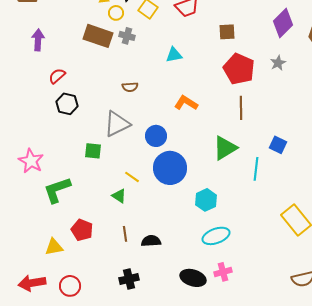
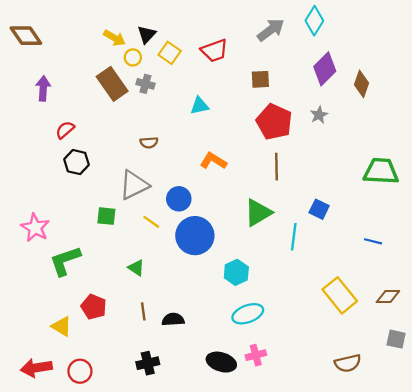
brown rectangle: (98, 36) -> (112, 84), turned 36
yellow line: (132, 177) -> (151, 222), moved
yellow triangle: (54, 247) -> (62, 326), turned 42

